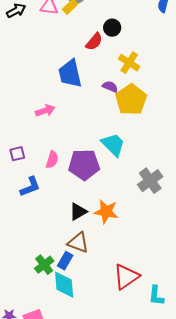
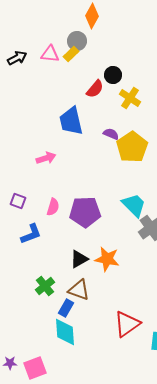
yellow cross: (129, 63) -> (130, 98), moved
cyan trapezoid: (113, 145) -> (134, 205), moved
purple square: (17, 154) -> (18, 201), turned 35
green cross: (44, 265) -> (45, 286), moved

